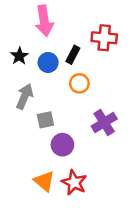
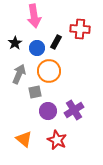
orange circle: (79, 83) -> (49, 71), moved, size x1.5
purple cross: (104, 122) -> (74, 110), moved
orange triangle: (44, 181) -> (24, 139), moved

